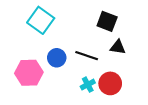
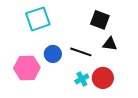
cyan square: (41, 20) -> (38, 19), turned 35

